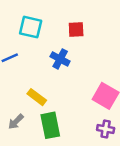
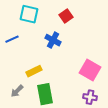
red square: (76, 29) -> (66, 16), turned -32
yellow rectangle: (37, 97) -> (34, 71), turned -63

